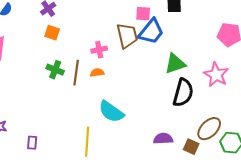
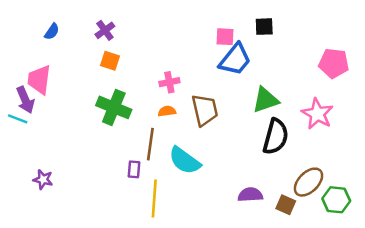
brown trapezoid: (127, 36) -> (205, 110), moved
green cross: (55, 70) -> (114, 107), size x1.5
brown line: (76, 73) -> (150, 144), moved
purple rectangle: (32, 143) -> (134, 169), moved

